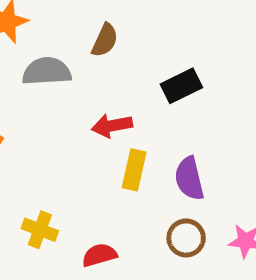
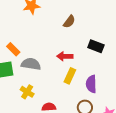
gray semicircle: (47, 71) -> (31, 64), moved
black rectangle: (181, 86) -> (96, 46), turned 35

